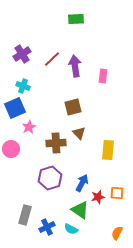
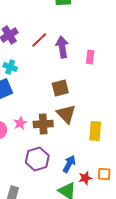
pink star: (29, 127) -> (20, 123), moved
brown triangle: (79, 133) -> (66, 114), size x1.5

